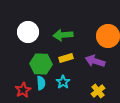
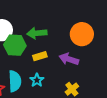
green hexagon: (41, 64) -> (15, 45), moved
cyan semicircle: (41, 83) -> (15, 81), size x1.5

